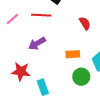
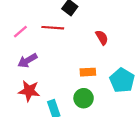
purple arrow: (37, 43) -> (27, 61), moved
green circle: (81, 77) -> (84, 98), moved

